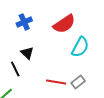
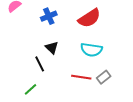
cyan semicircle: (80, 47) -> (91, 50), moved, turned 70

